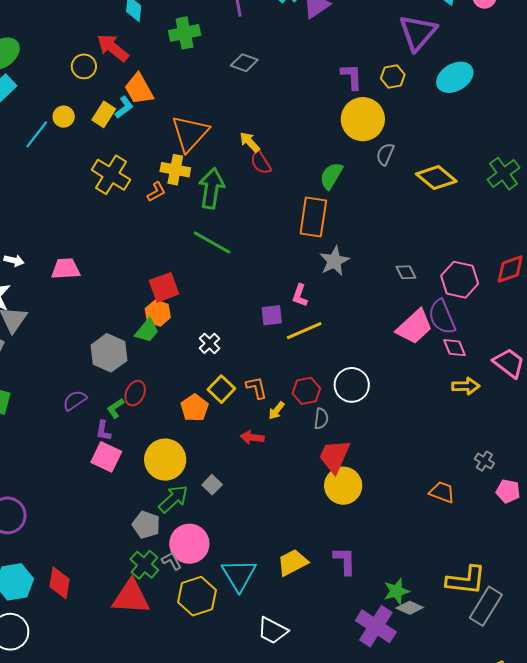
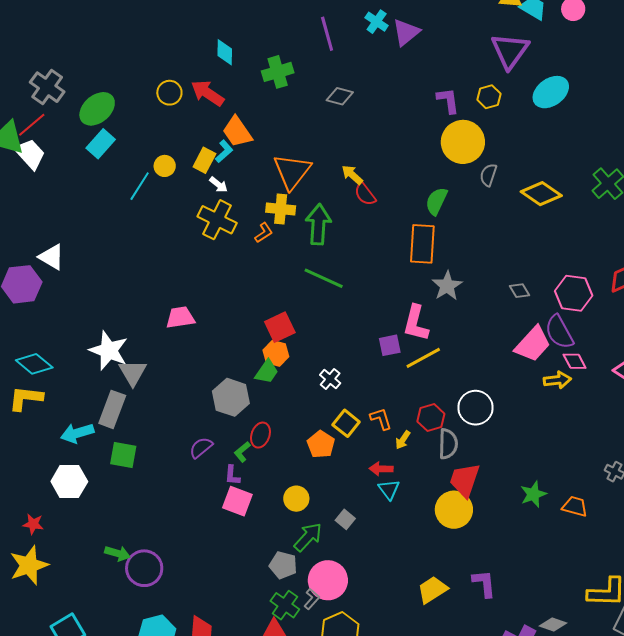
yellow circle: (84, 66) -> (169, 93), moved
white arrow: (14, 260) -> (219, 185), moved, turned 30
pink L-shape: (300, 295) -> (416, 323), size x1.6
yellow arrow: (466, 386) -> (557, 380), moved
gray semicircle: (321, 419) -> (448, 444), size x1.4
yellow circle: (165, 460) -> (296, 499), size x0.6
yellow circle: (343, 486) -> (454, 510), moved
gray L-shape: (172, 561) -> (312, 599), turned 75
cyan triangle: (239, 575) -> (389, 489), moved, size x0.6
green star: (396, 591) -> (533, 494), moved

